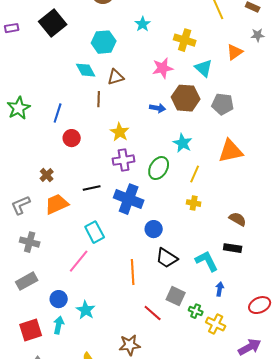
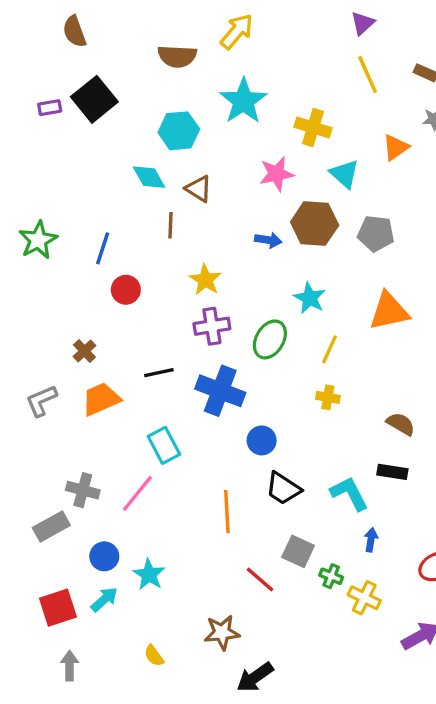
cyan star: (143, 24) -> (243, 101), size x1.8
purple rectangle: (12, 28) -> (50, 108), moved
brown triangle: (116, 77) -> (199, 189), turned 48
gray cross: (30, 242) -> (83, 490), moved
cyan arrow: (59, 325) -> (104, 599), turned 36

